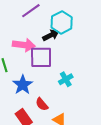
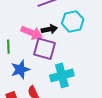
black arrow: (51, 35) -> (49, 29), moved
cyan cross: (66, 79) -> (62, 75), size x1.6

